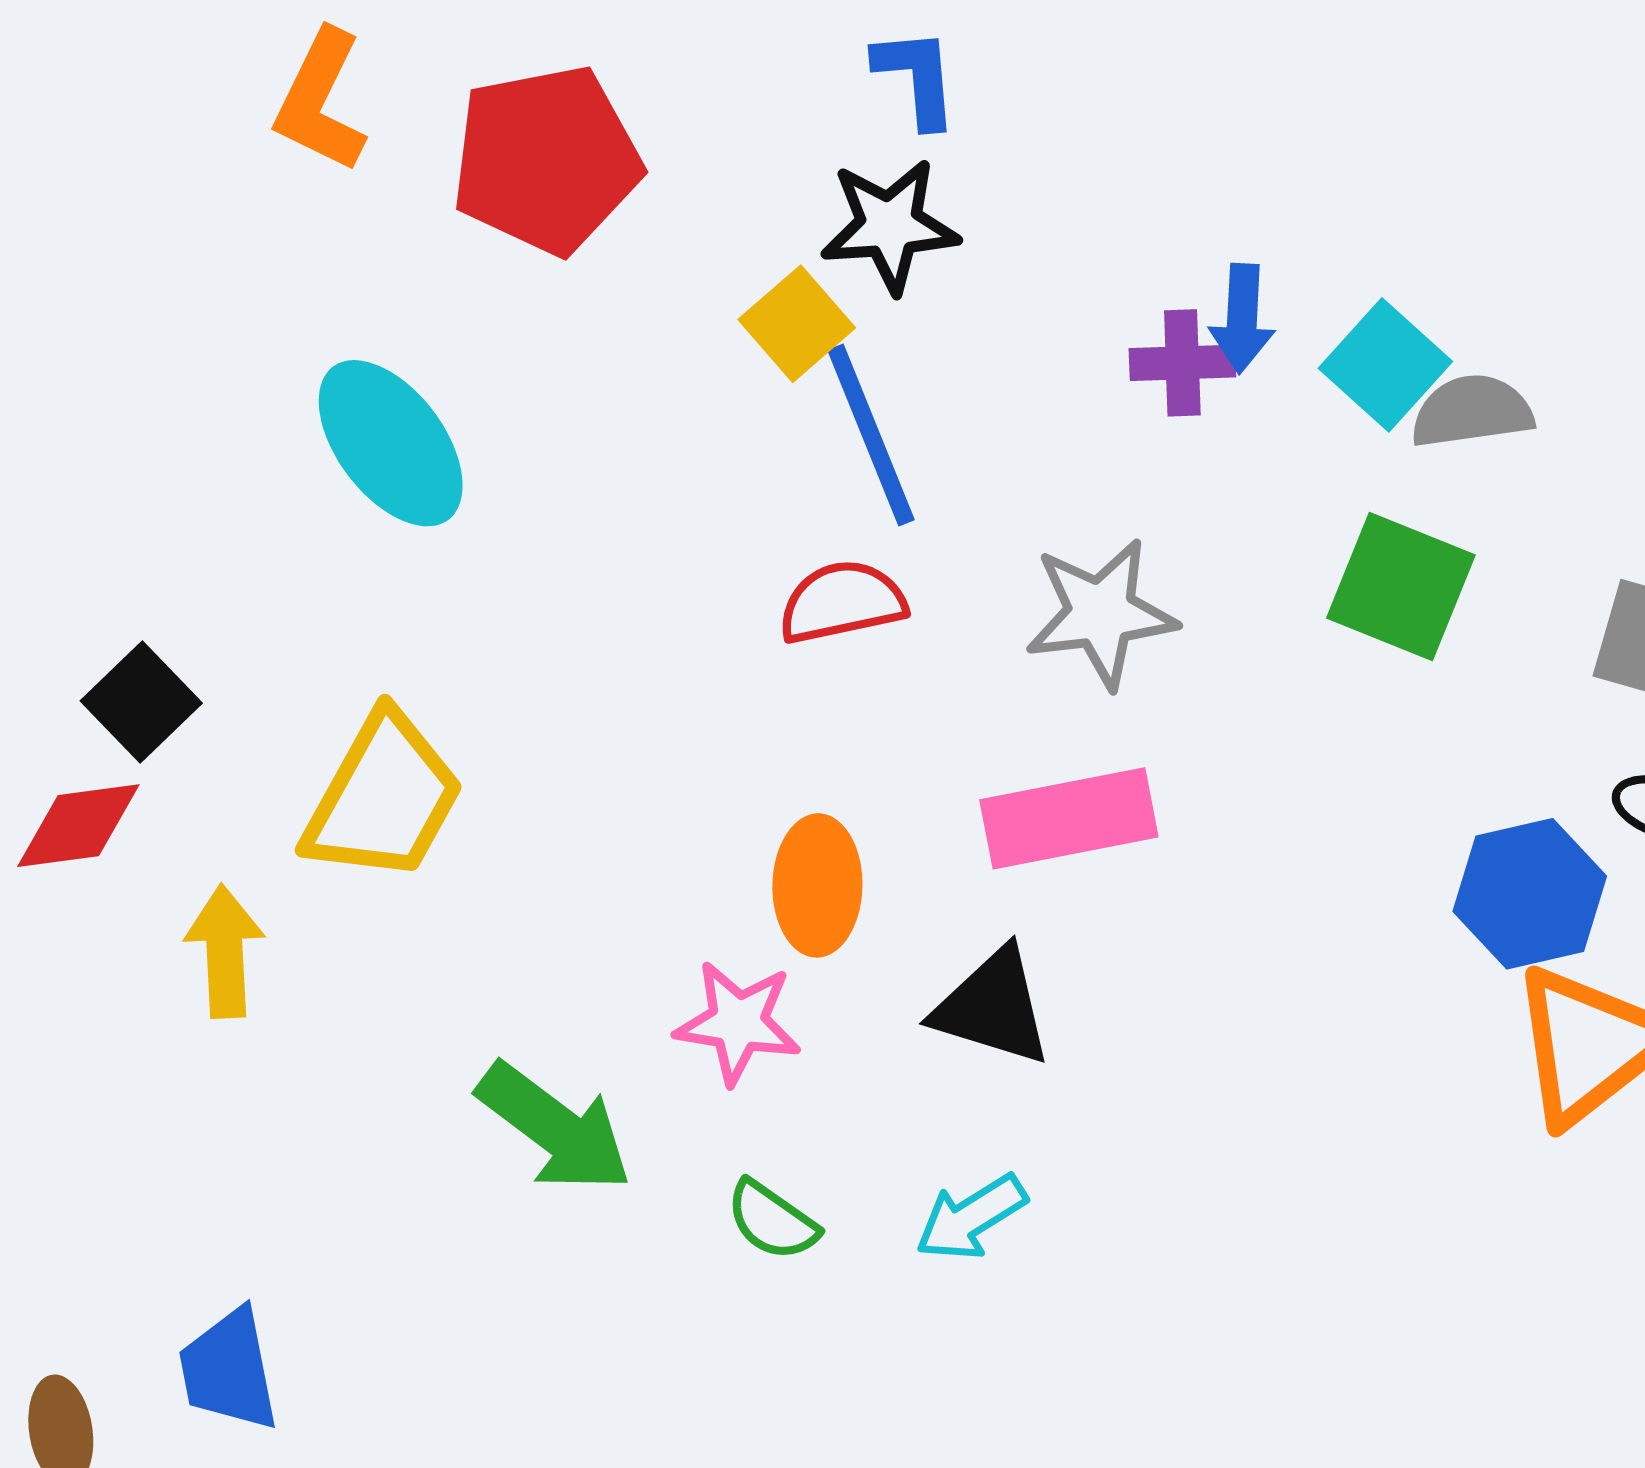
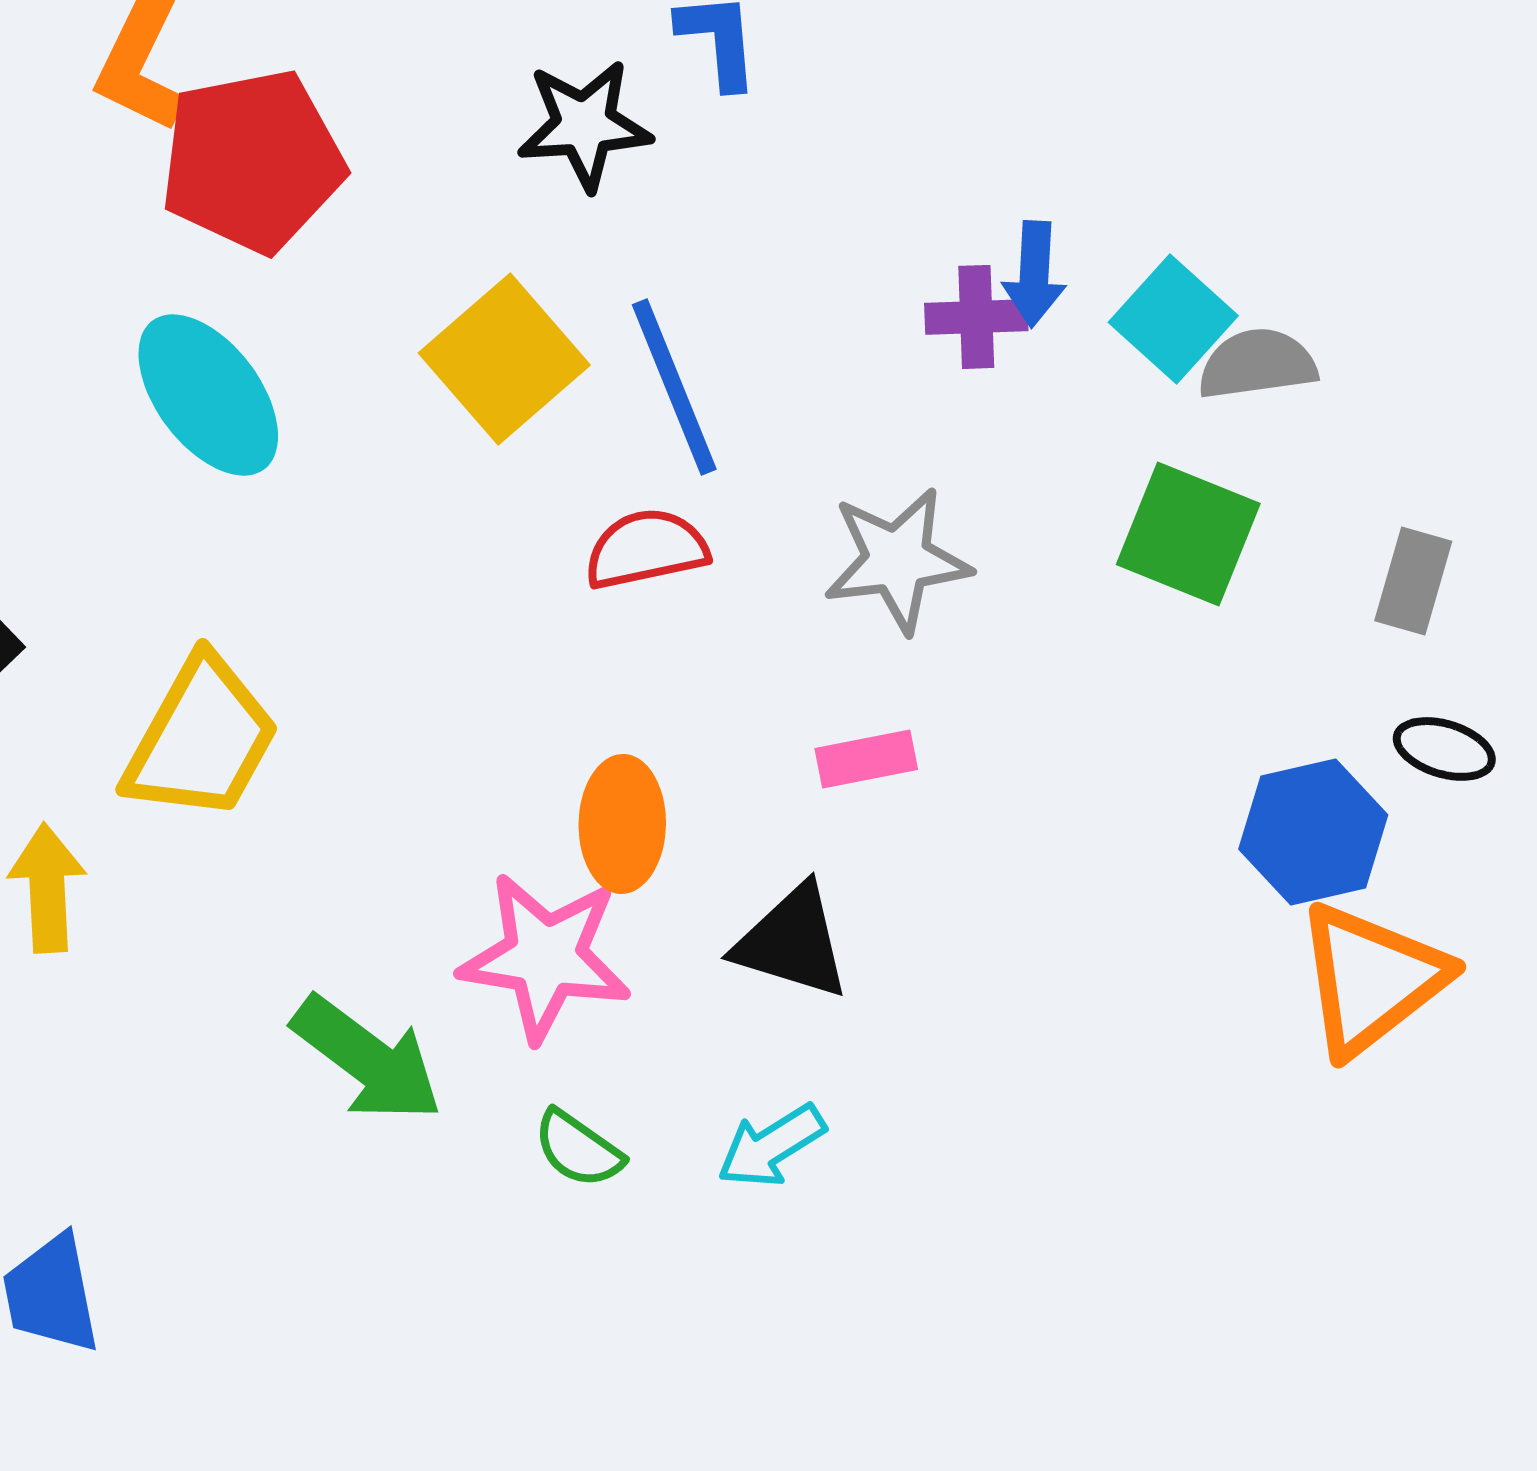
red pentagon: (546, 160) -> (252, 161), moved
black star: (890, 226) -> (584, 125), moved
yellow square: (797, 324) -> (504, 359), moved, size x1.5
pink rectangle: (1069, 818) -> (866, 759), size x0.6
pink star: (738, 1023) -> (545, 957), size x1.4

